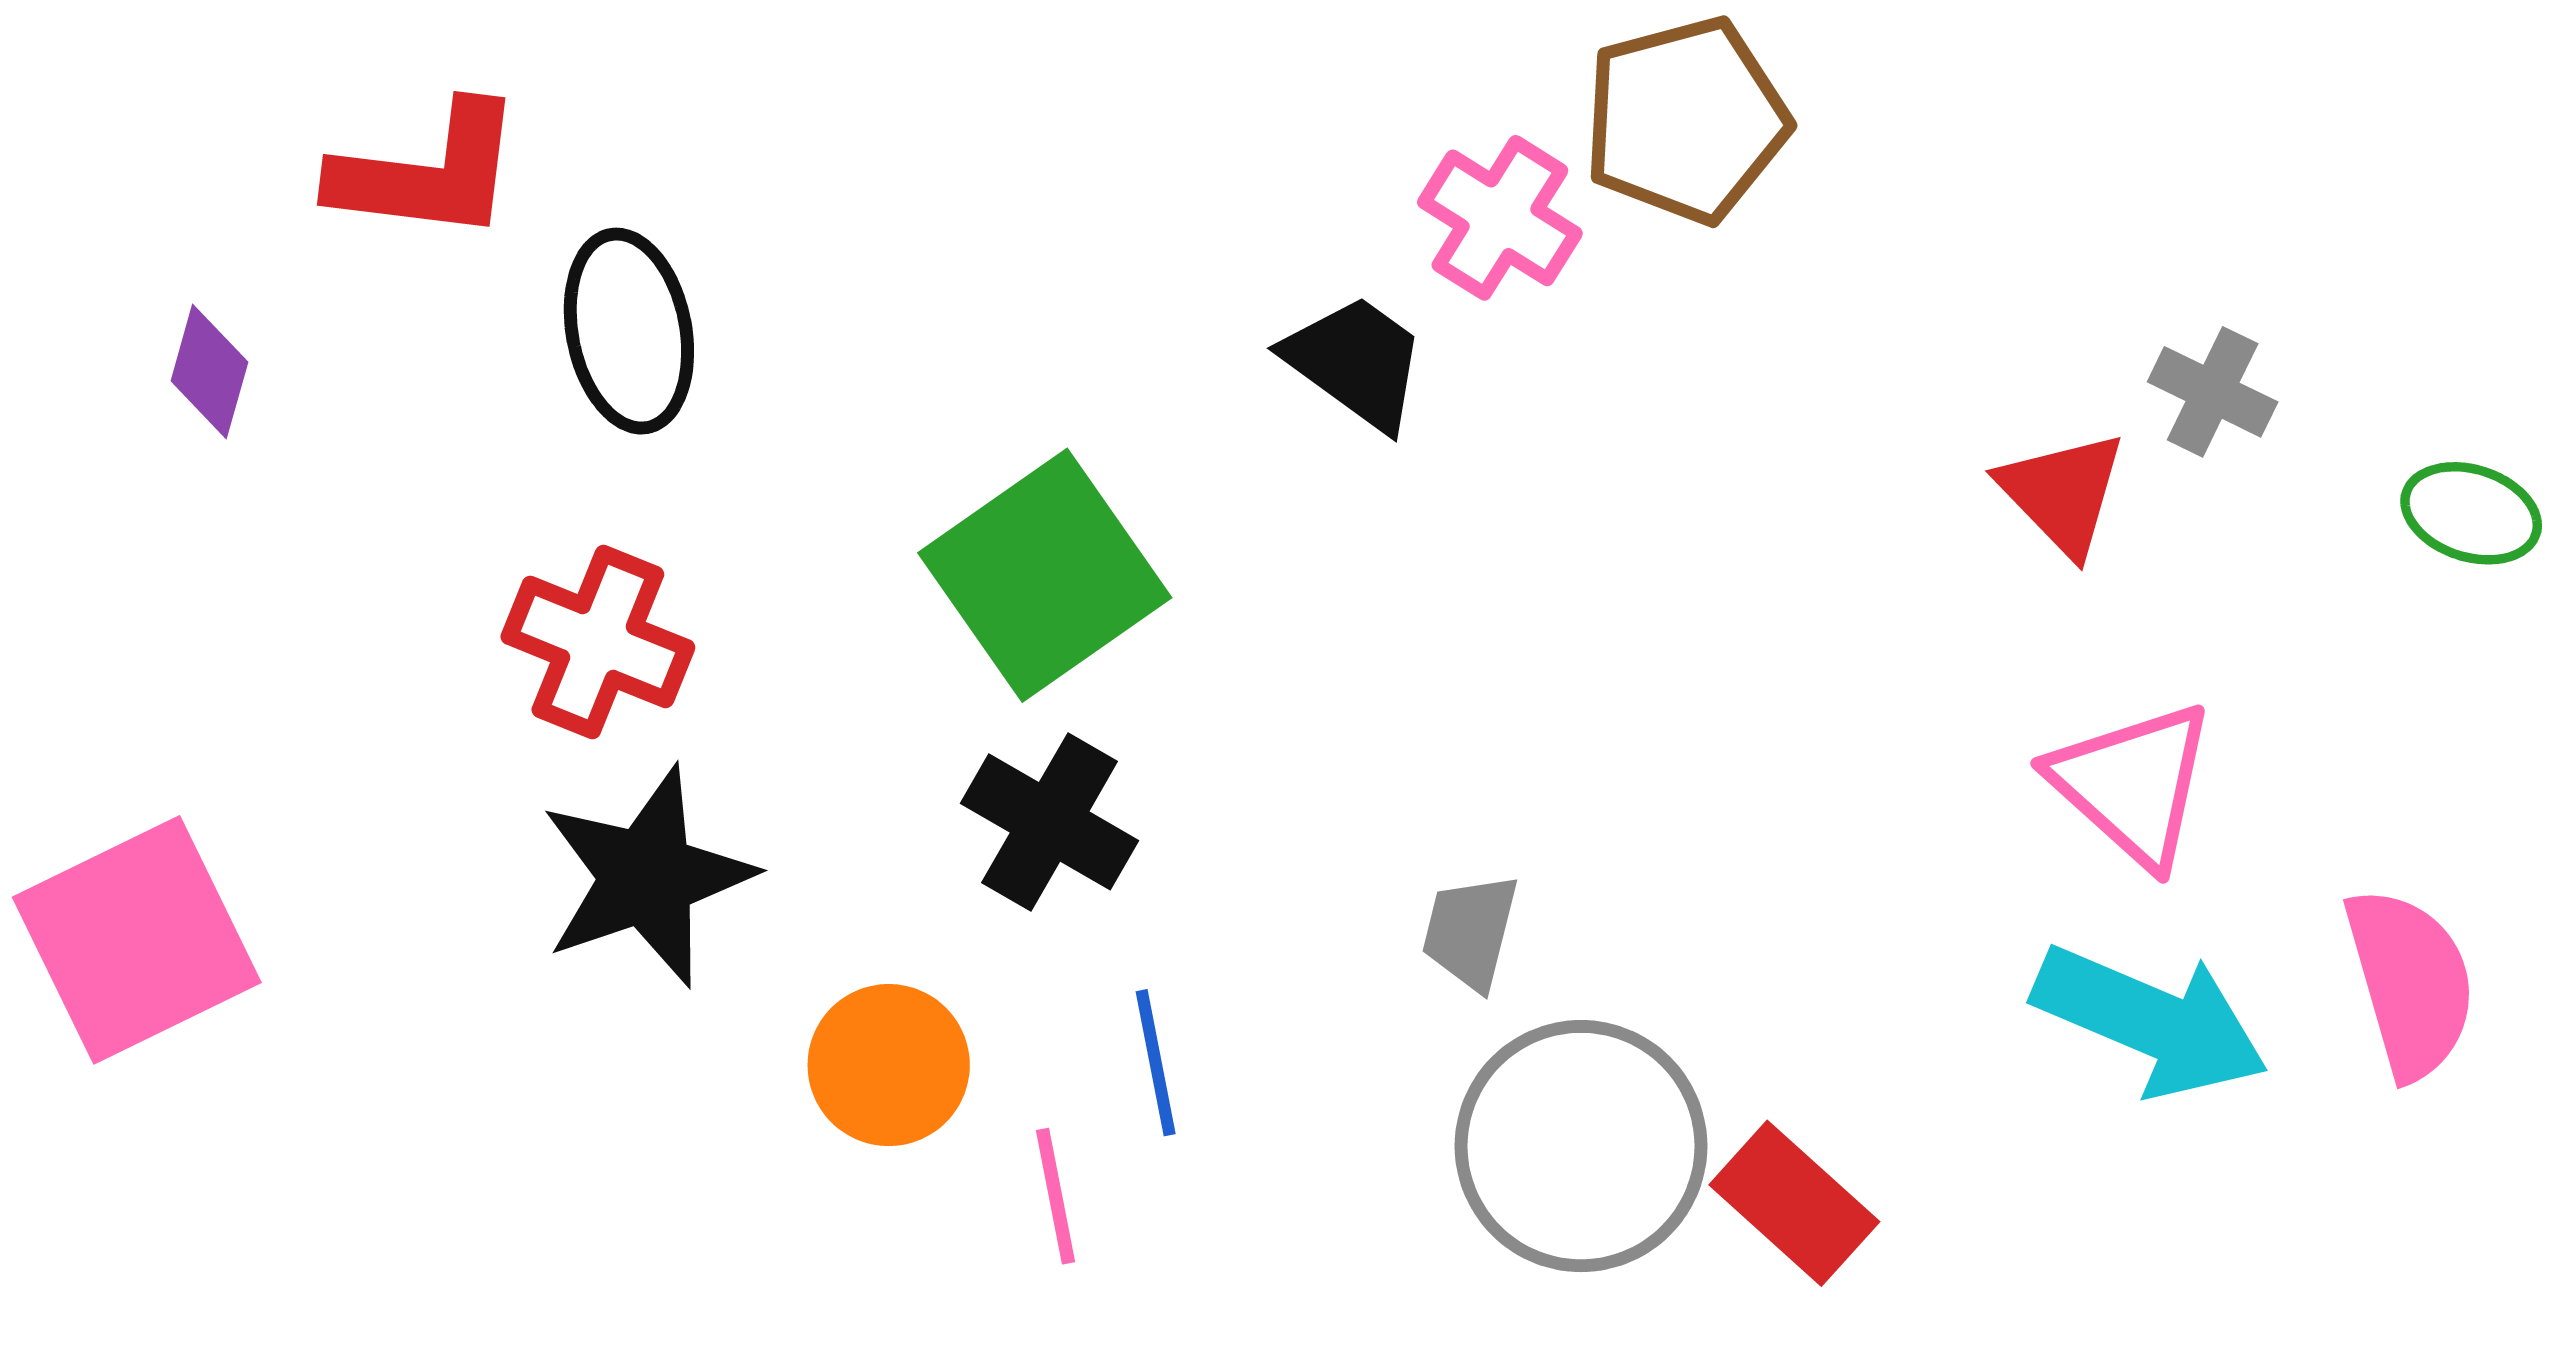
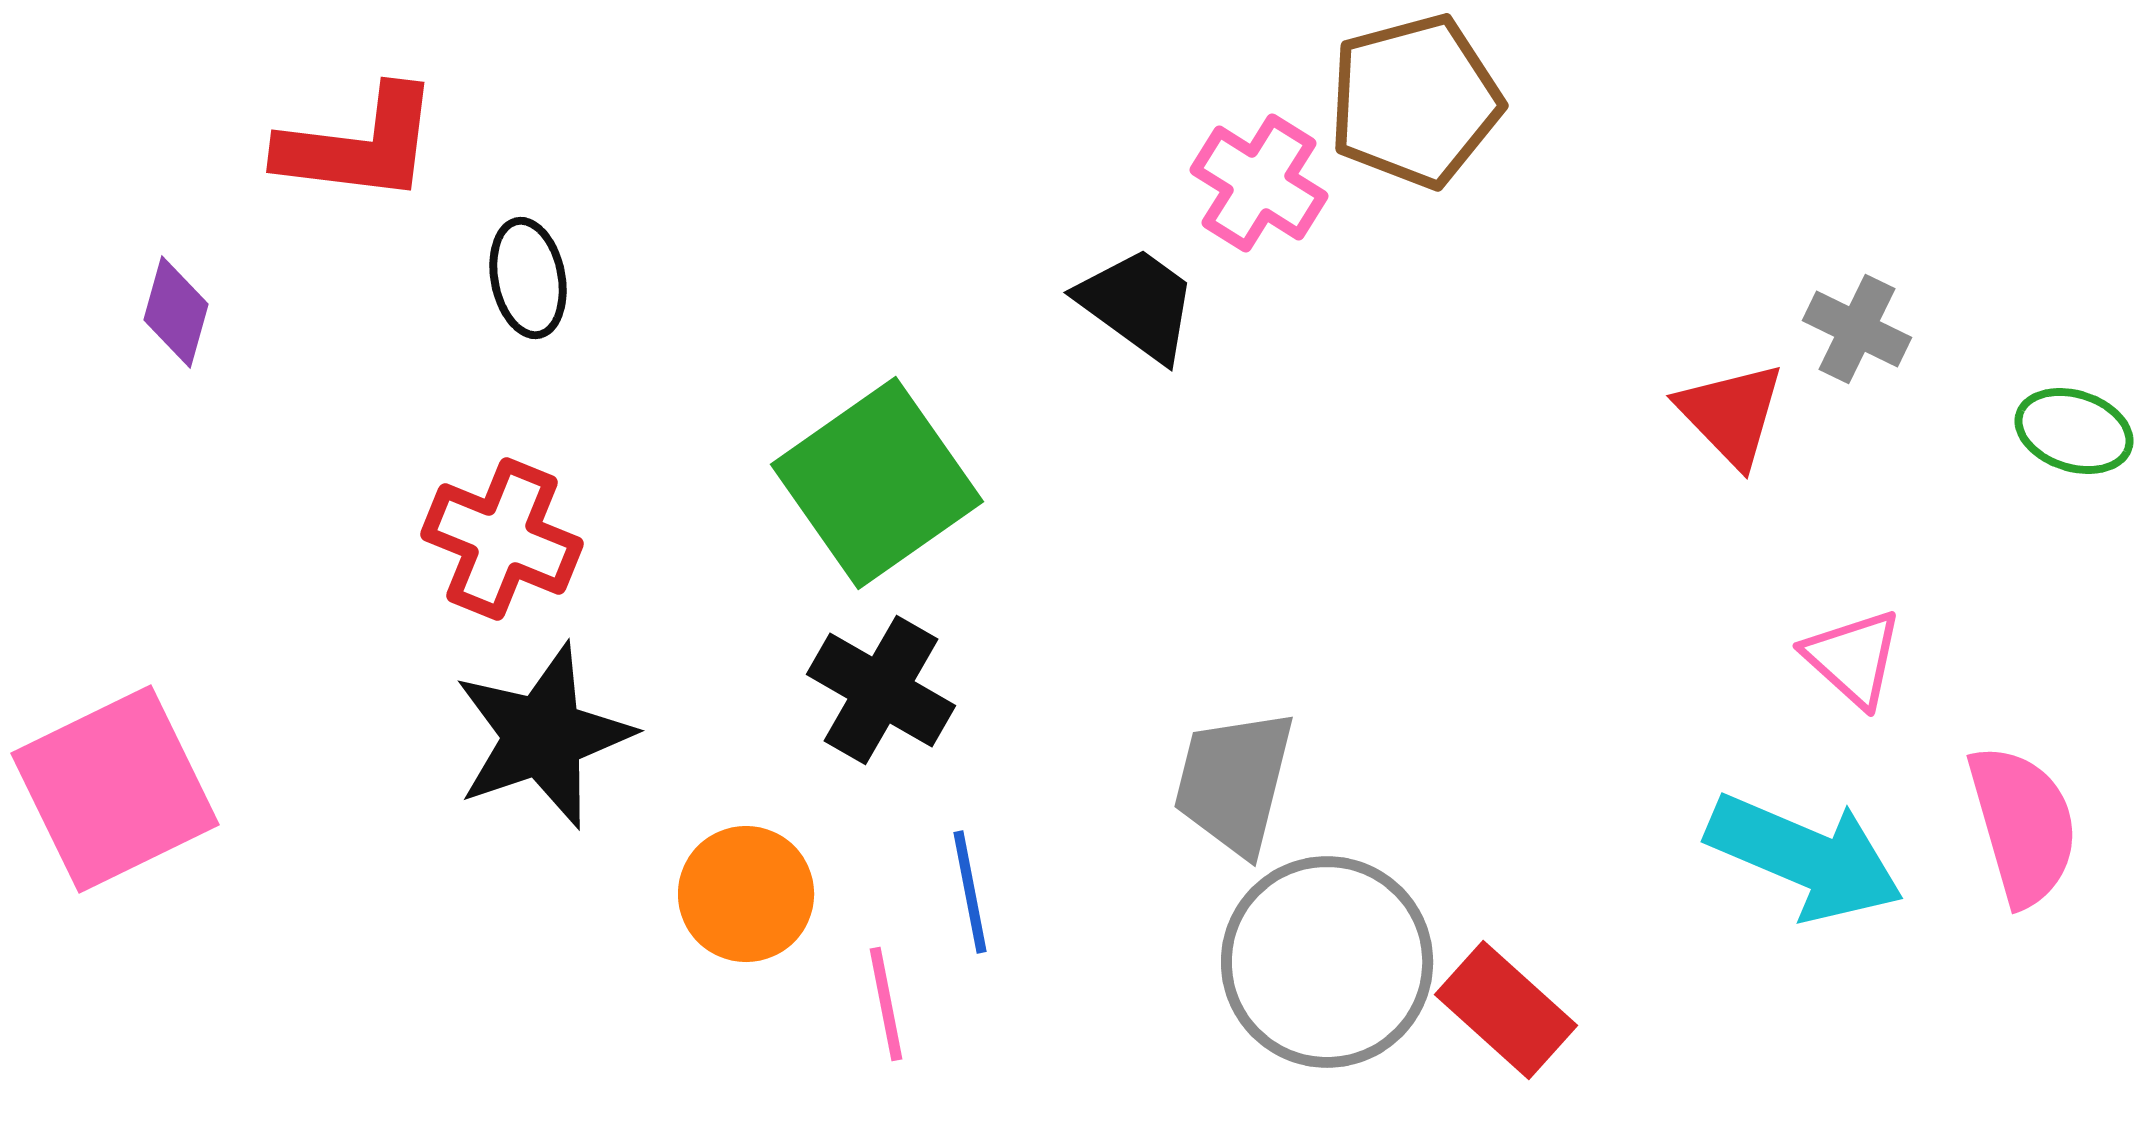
black ellipse: (629, 331) -> (528, 278), size x0.7
pink triangle: (2133, 784) -> (1853, 658), moved, size x0.7
gray trapezoid: (1470, 932) -> (1234, 782), size x1.5

